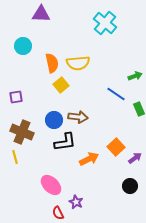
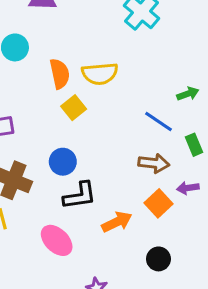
brown arrow: (78, 117) -> (154, 163), moved
purple arrow: (135, 158) -> (188, 188), moved, turned -152
pink ellipse: (51, 185) -> (57, 240), moved
black circle: (130, 186) -> (158, 259), moved

